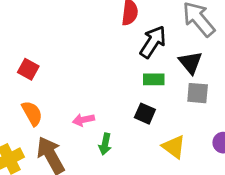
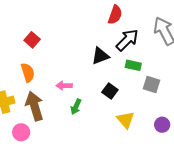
black triangle: (190, 63) -> (100, 56), moved, turned 36
green rectangle: (154, 79) -> (133, 65), moved

